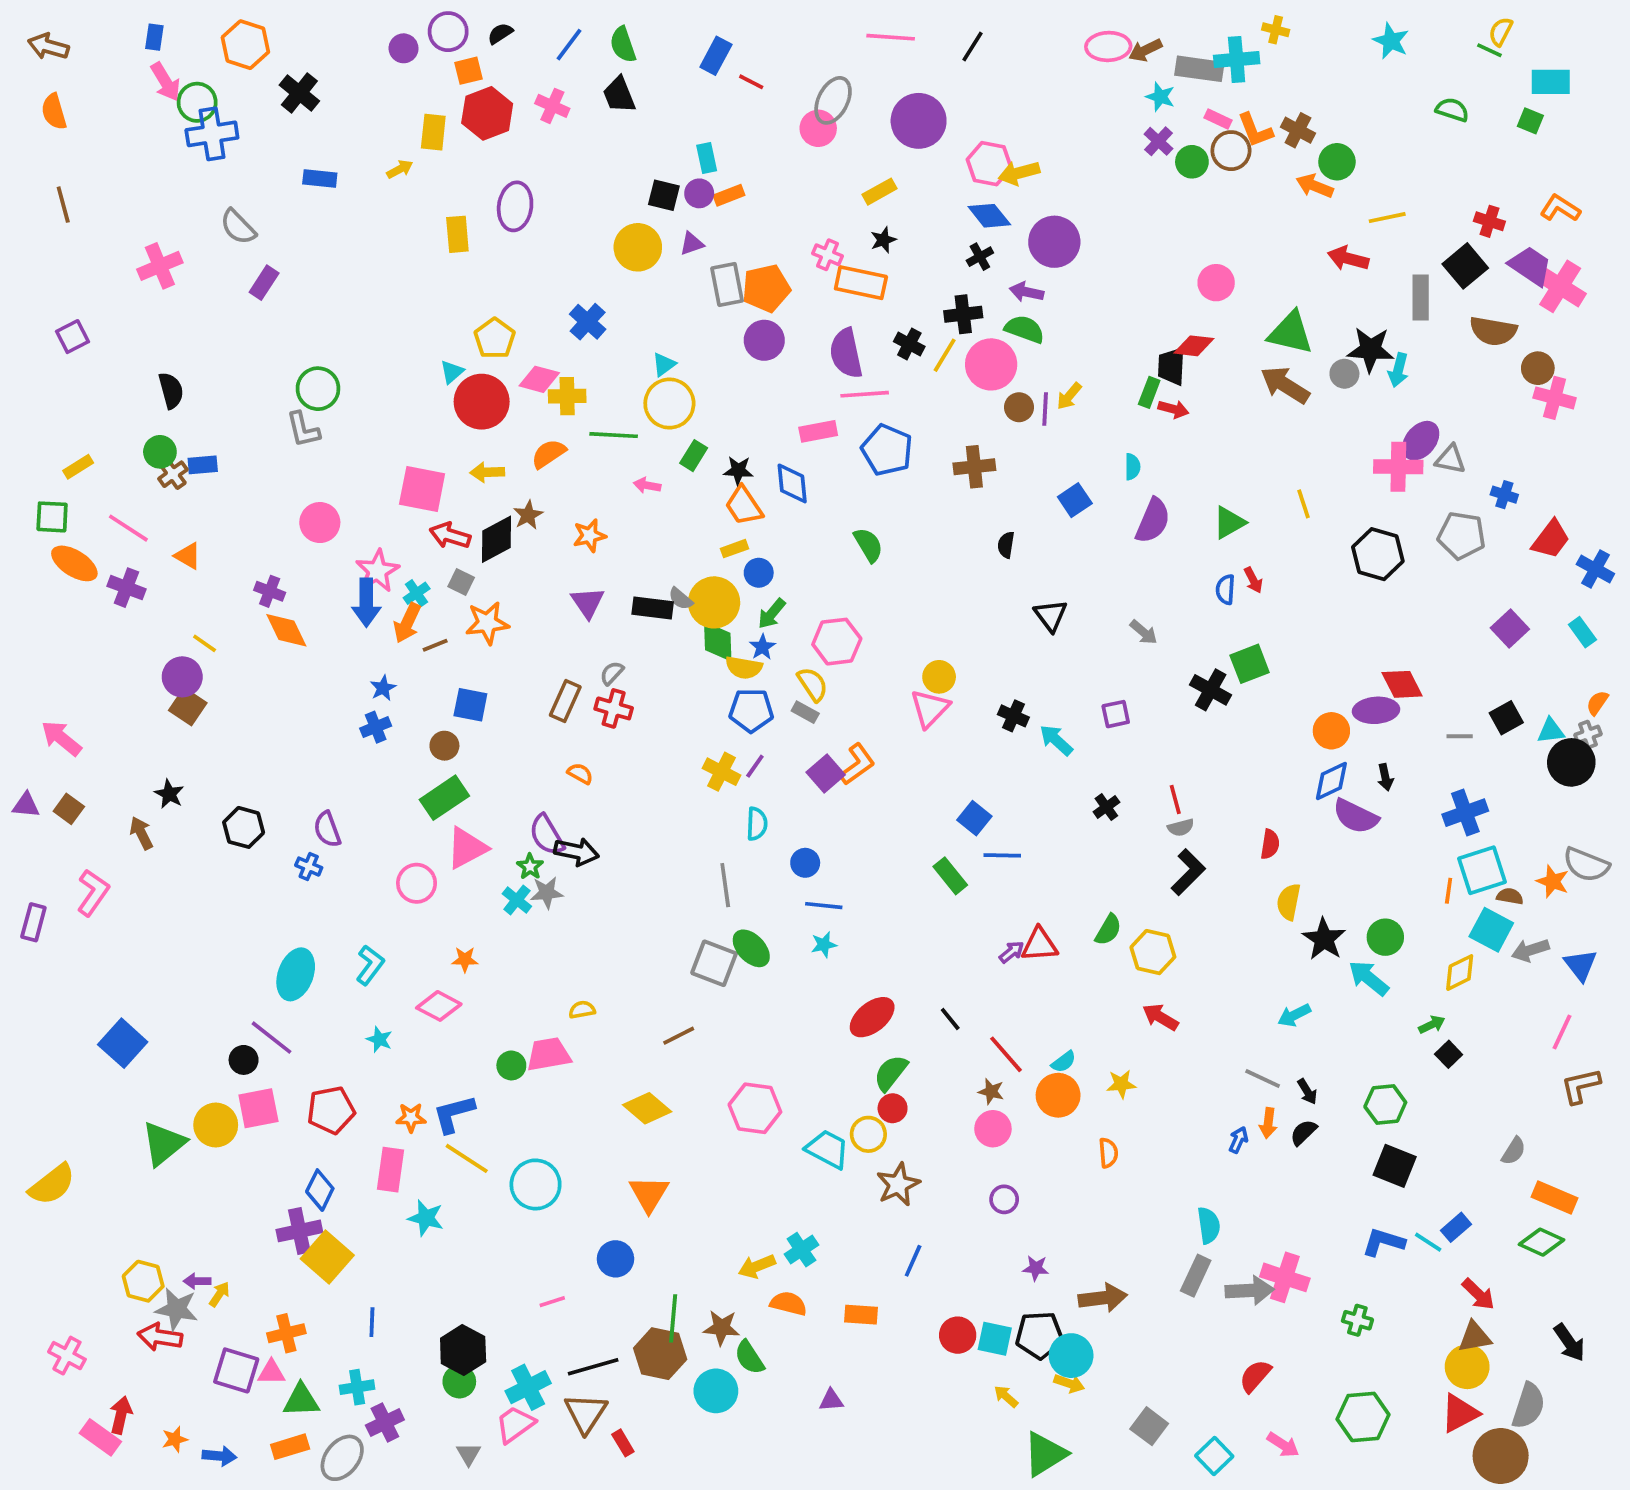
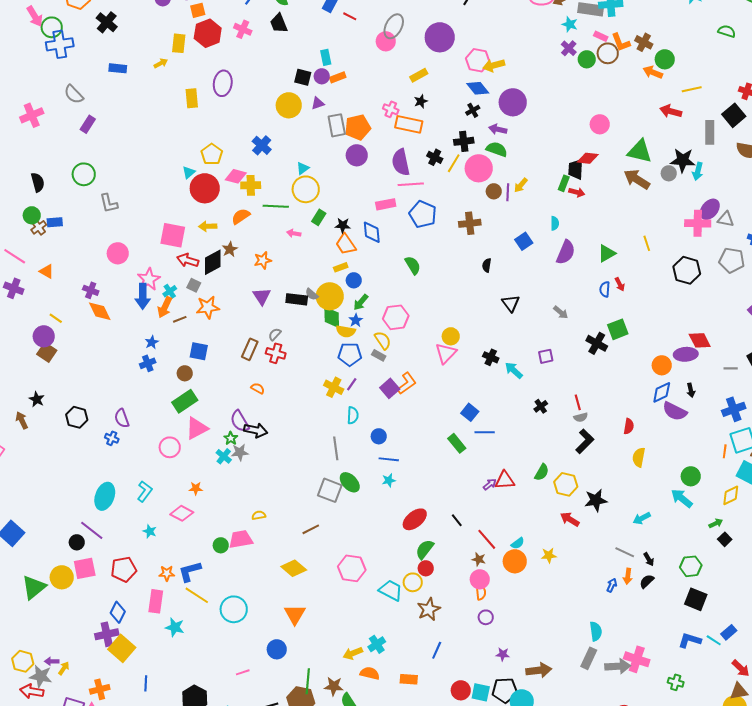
green circle: (318, 389) -> (84, 174), moved
black star: (1324, 939) -> (596, 500), moved, turned 30
orange semicircle: (1108, 1153) -> (481, 592), moved

